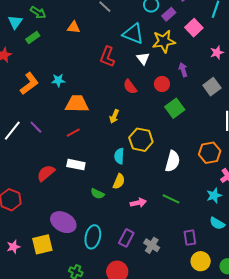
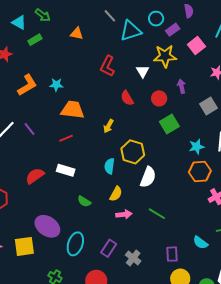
cyan triangle: (15, 22) -> (19, 22), turned -42
cyan triangle: (133, 34) -> (131, 31), moved, turned -45
white semicircle: (172, 161) -> (148, 177), moved
yellow semicircle: (119, 181) -> (116, 194), moved
cyan star: (214, 196) -> (197, 147), moved

